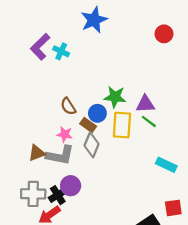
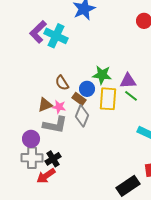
cyan cross: (61, 51) -> (56, 36), size x1.6
brown triangle: (37, 153) -> (45, 105), moved
purple circle: (71, 186) -> (31, 139), moved

